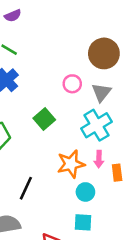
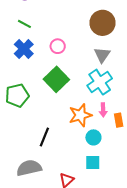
pink circle: (72, 84) -> (58, 46), moved
green square: (44, 119) -> (56, 79), size x1.4

